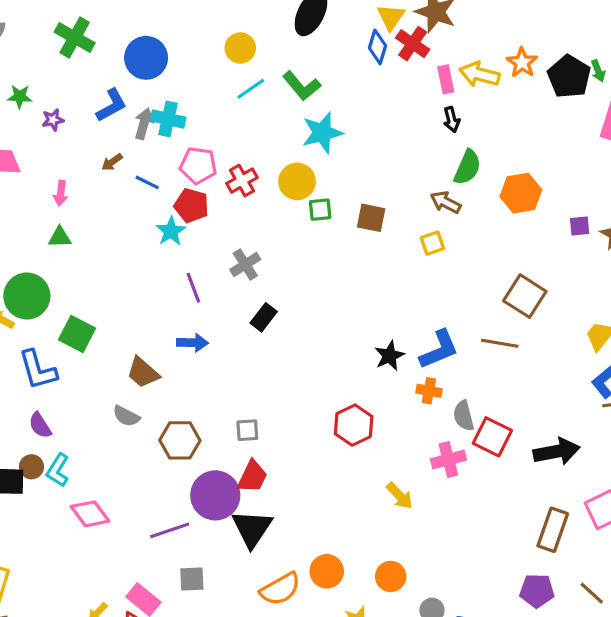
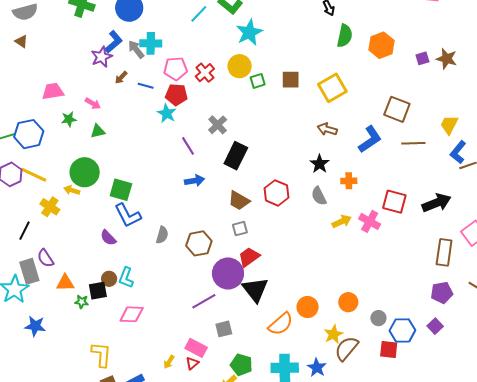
green star: (20, 97) -> (69, 119), moved
purple star: (53, 120) -> (102, 57), moved, size x1.5
gray arrow: (144, 124) -> (136, 49), turned -42
pink arrow: (61, 193) -> (93, 104), turned -56
brown arrow: (446, 202) -> (327, 129), moved
yellow square: (432, 243) -> (332, 88), size x1.8
black rectangle: (264, 317) -> (236, 156), size x1.5
brown line: (500, 343) -> (413, 143), moved
blue L-shape: (439, 350) -> (370, 139), moved
blue L-shape: (38, 370) -> (128, 215), moved
brown trapezoid: (143, 373) -> (239, 201), moved
gray semicircle: (126, 416) -> (162, 235), turned -90
gray semicircle: (464, 416) -> (319, 196), moved
purple semicircle: (40, 425) -> (108, 238), moved
red hexagon: (354, 425) -> (276, 193), moved
pink cross: (448, 459) -> (370, 221), turned -35
red trapezoid: (252, 477) -> (249, 257), turned -140
yellow arrow: (400, 496) -> (342, 221), moved, turned -60
pink diamond: (90, 514) -> (132, 314), moved, turned -40

